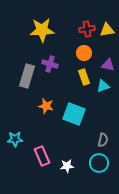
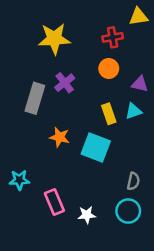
yellow triangle: (107, 30) -> (139, 17), moved
purple cross: (50, 64) -> (65, 83), turned 35
yellow rectangle: (84, 77) -> (109, 114), moved

